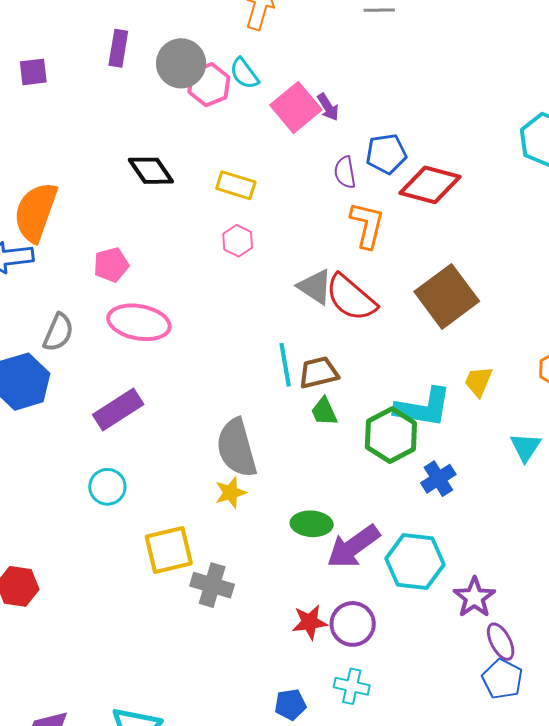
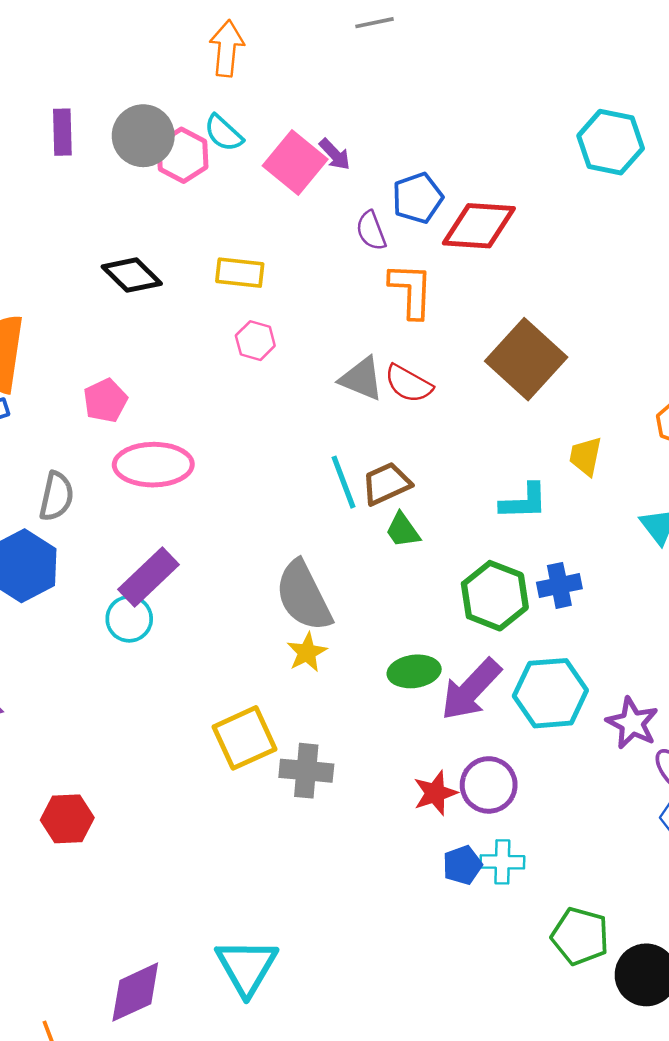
red semicircle: (351, 298) -> (409, 384), size x0.7
cyan L-shape: (423, 408) -> (524, 502), size x0.7
green hexagon: (391, 435) -> (495, 596), moved
blue cross: (438, 479) -> (559, 585), turned 32
cyan circle: (107, 487) -> (129, 619), moved
blue pentagon: (290, 705) -> (462, 865), moved

